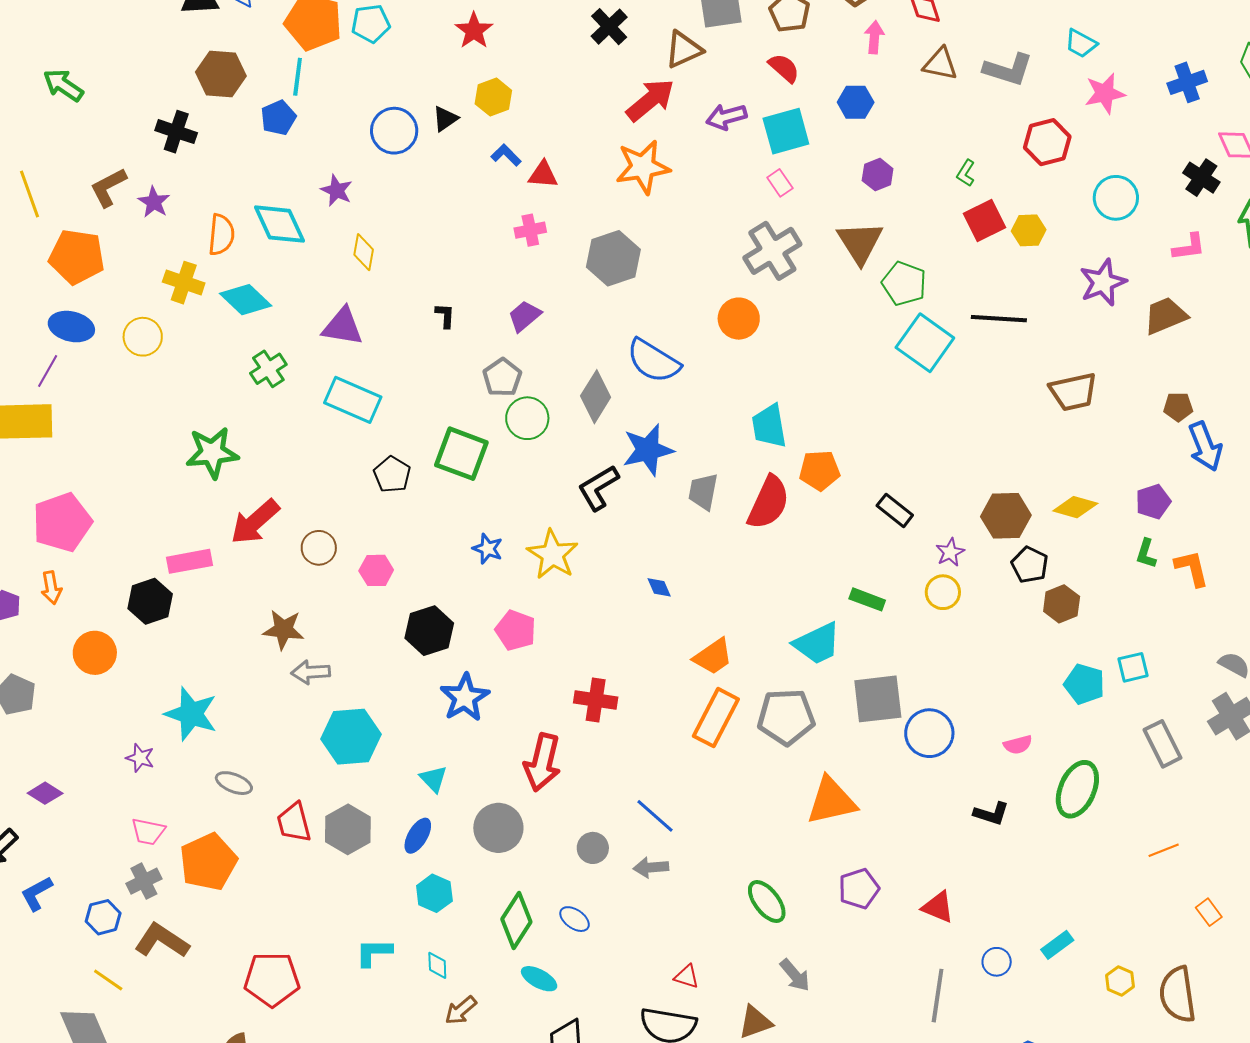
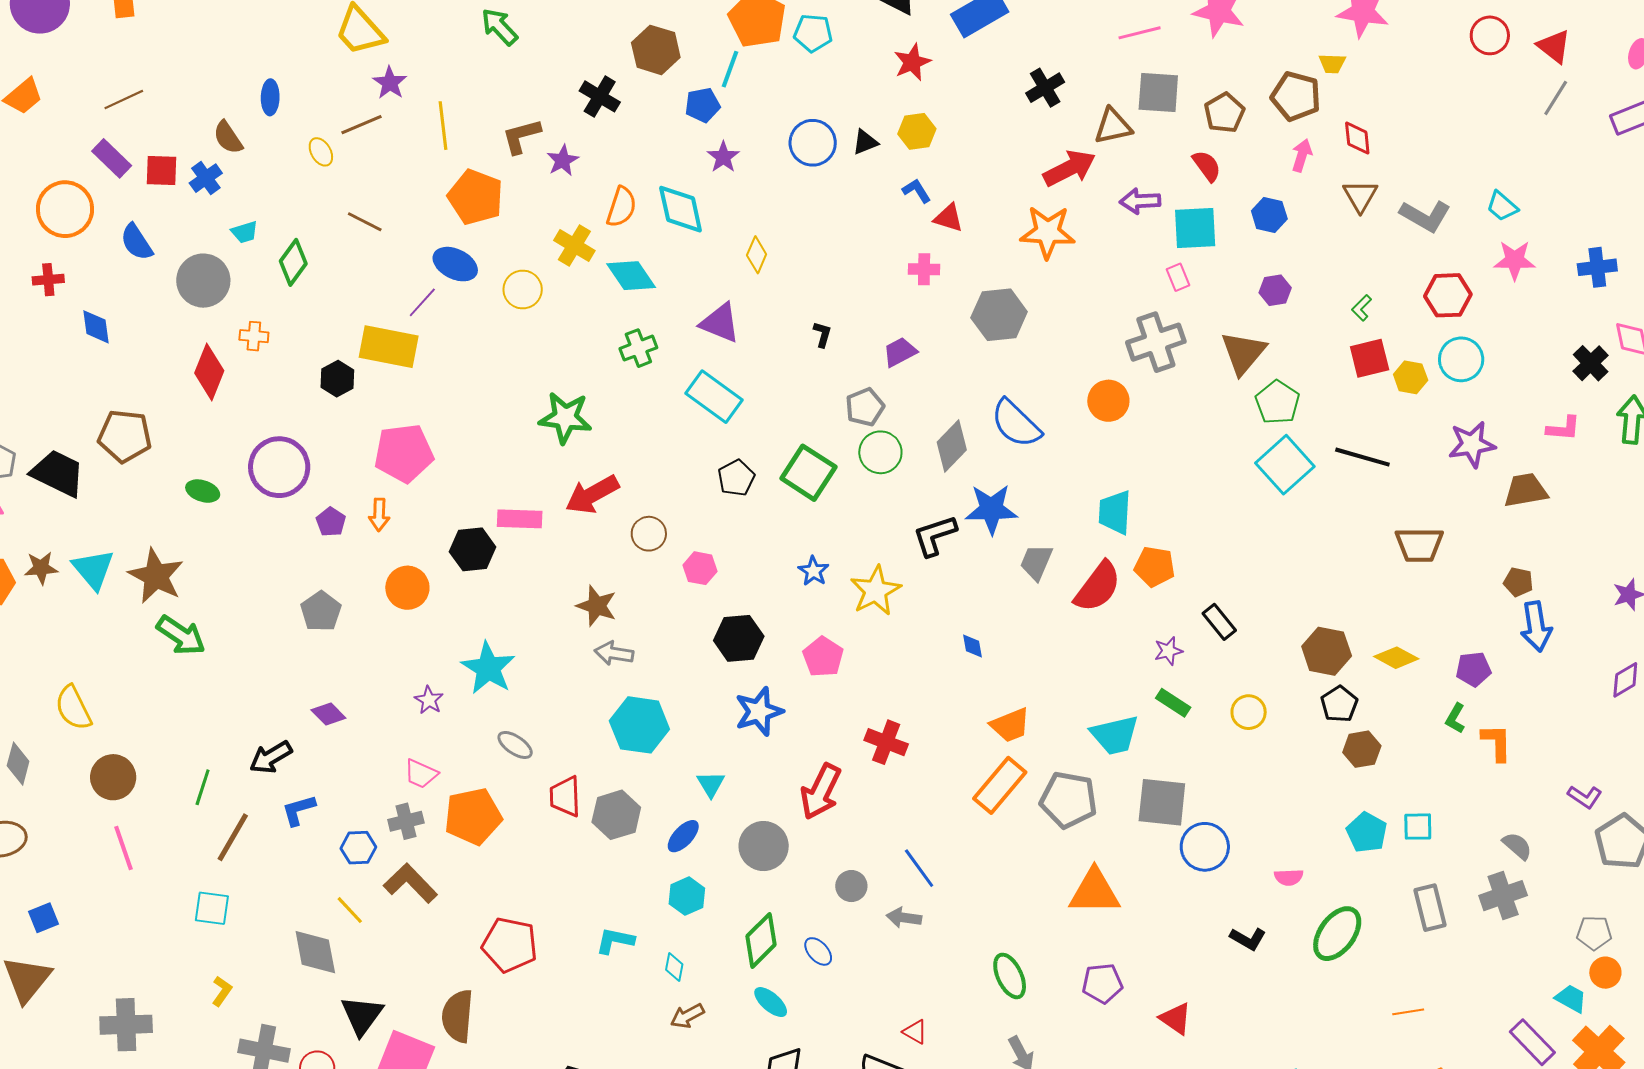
brown triangle: (940, 64) -> (1360, 196), turned 36
purple star: (337, 190) -> (723, 157), moved
cyan circle: (1116, 198) -> (1461, 359), moved
purple star: (950, 552) -> (1168, 651), moved

